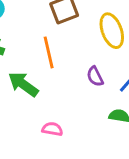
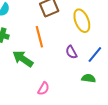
pink semicircle: (52, 129) -> (43, 89), turned 112

